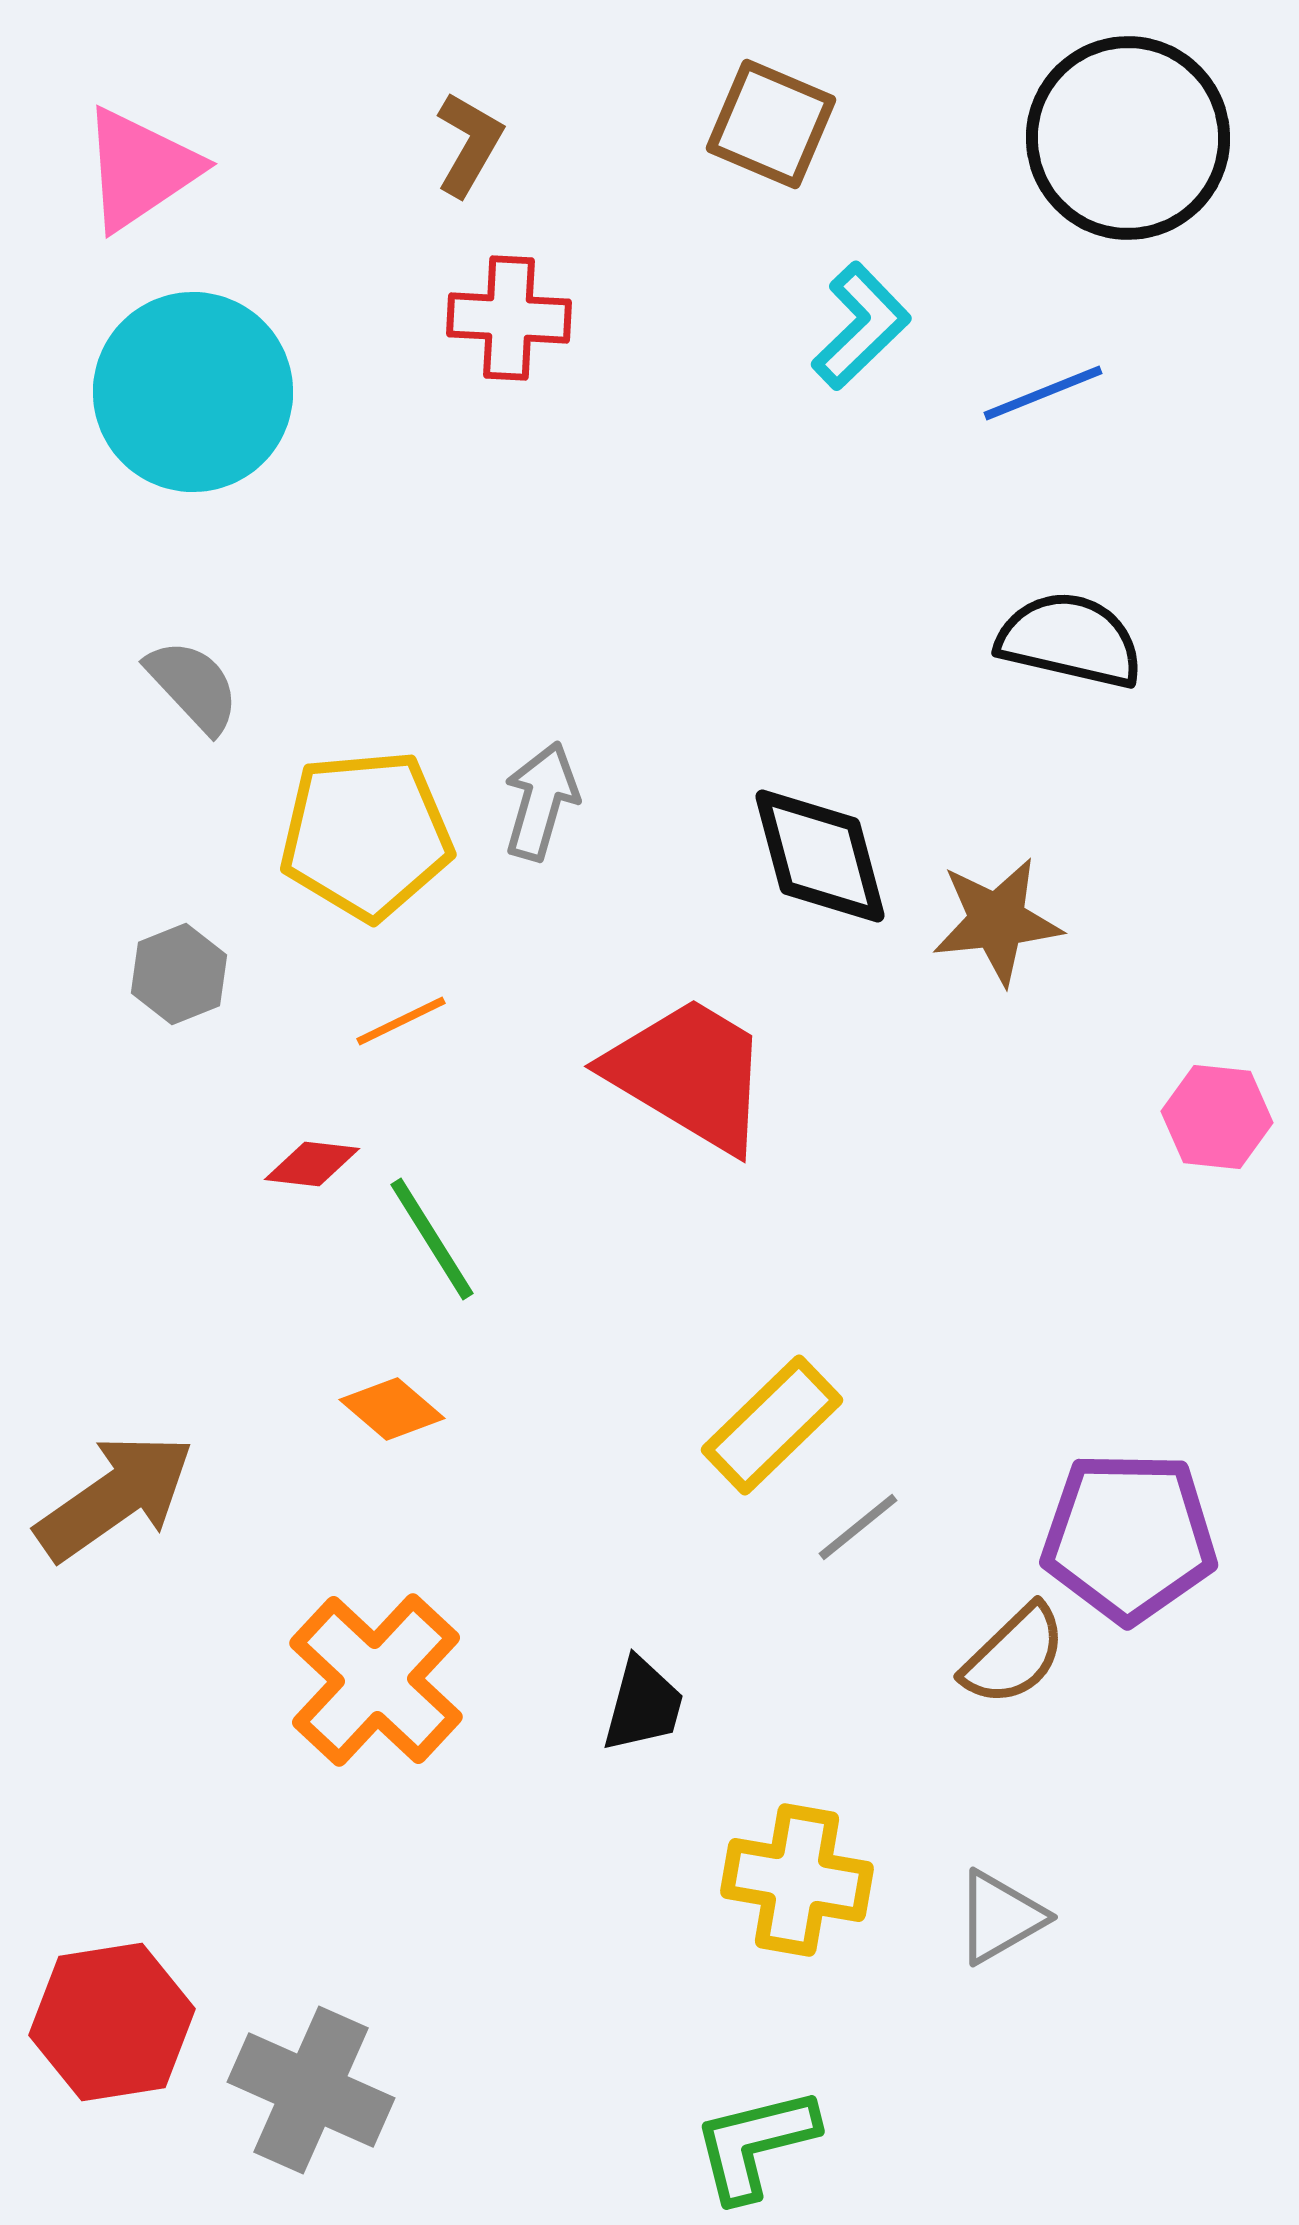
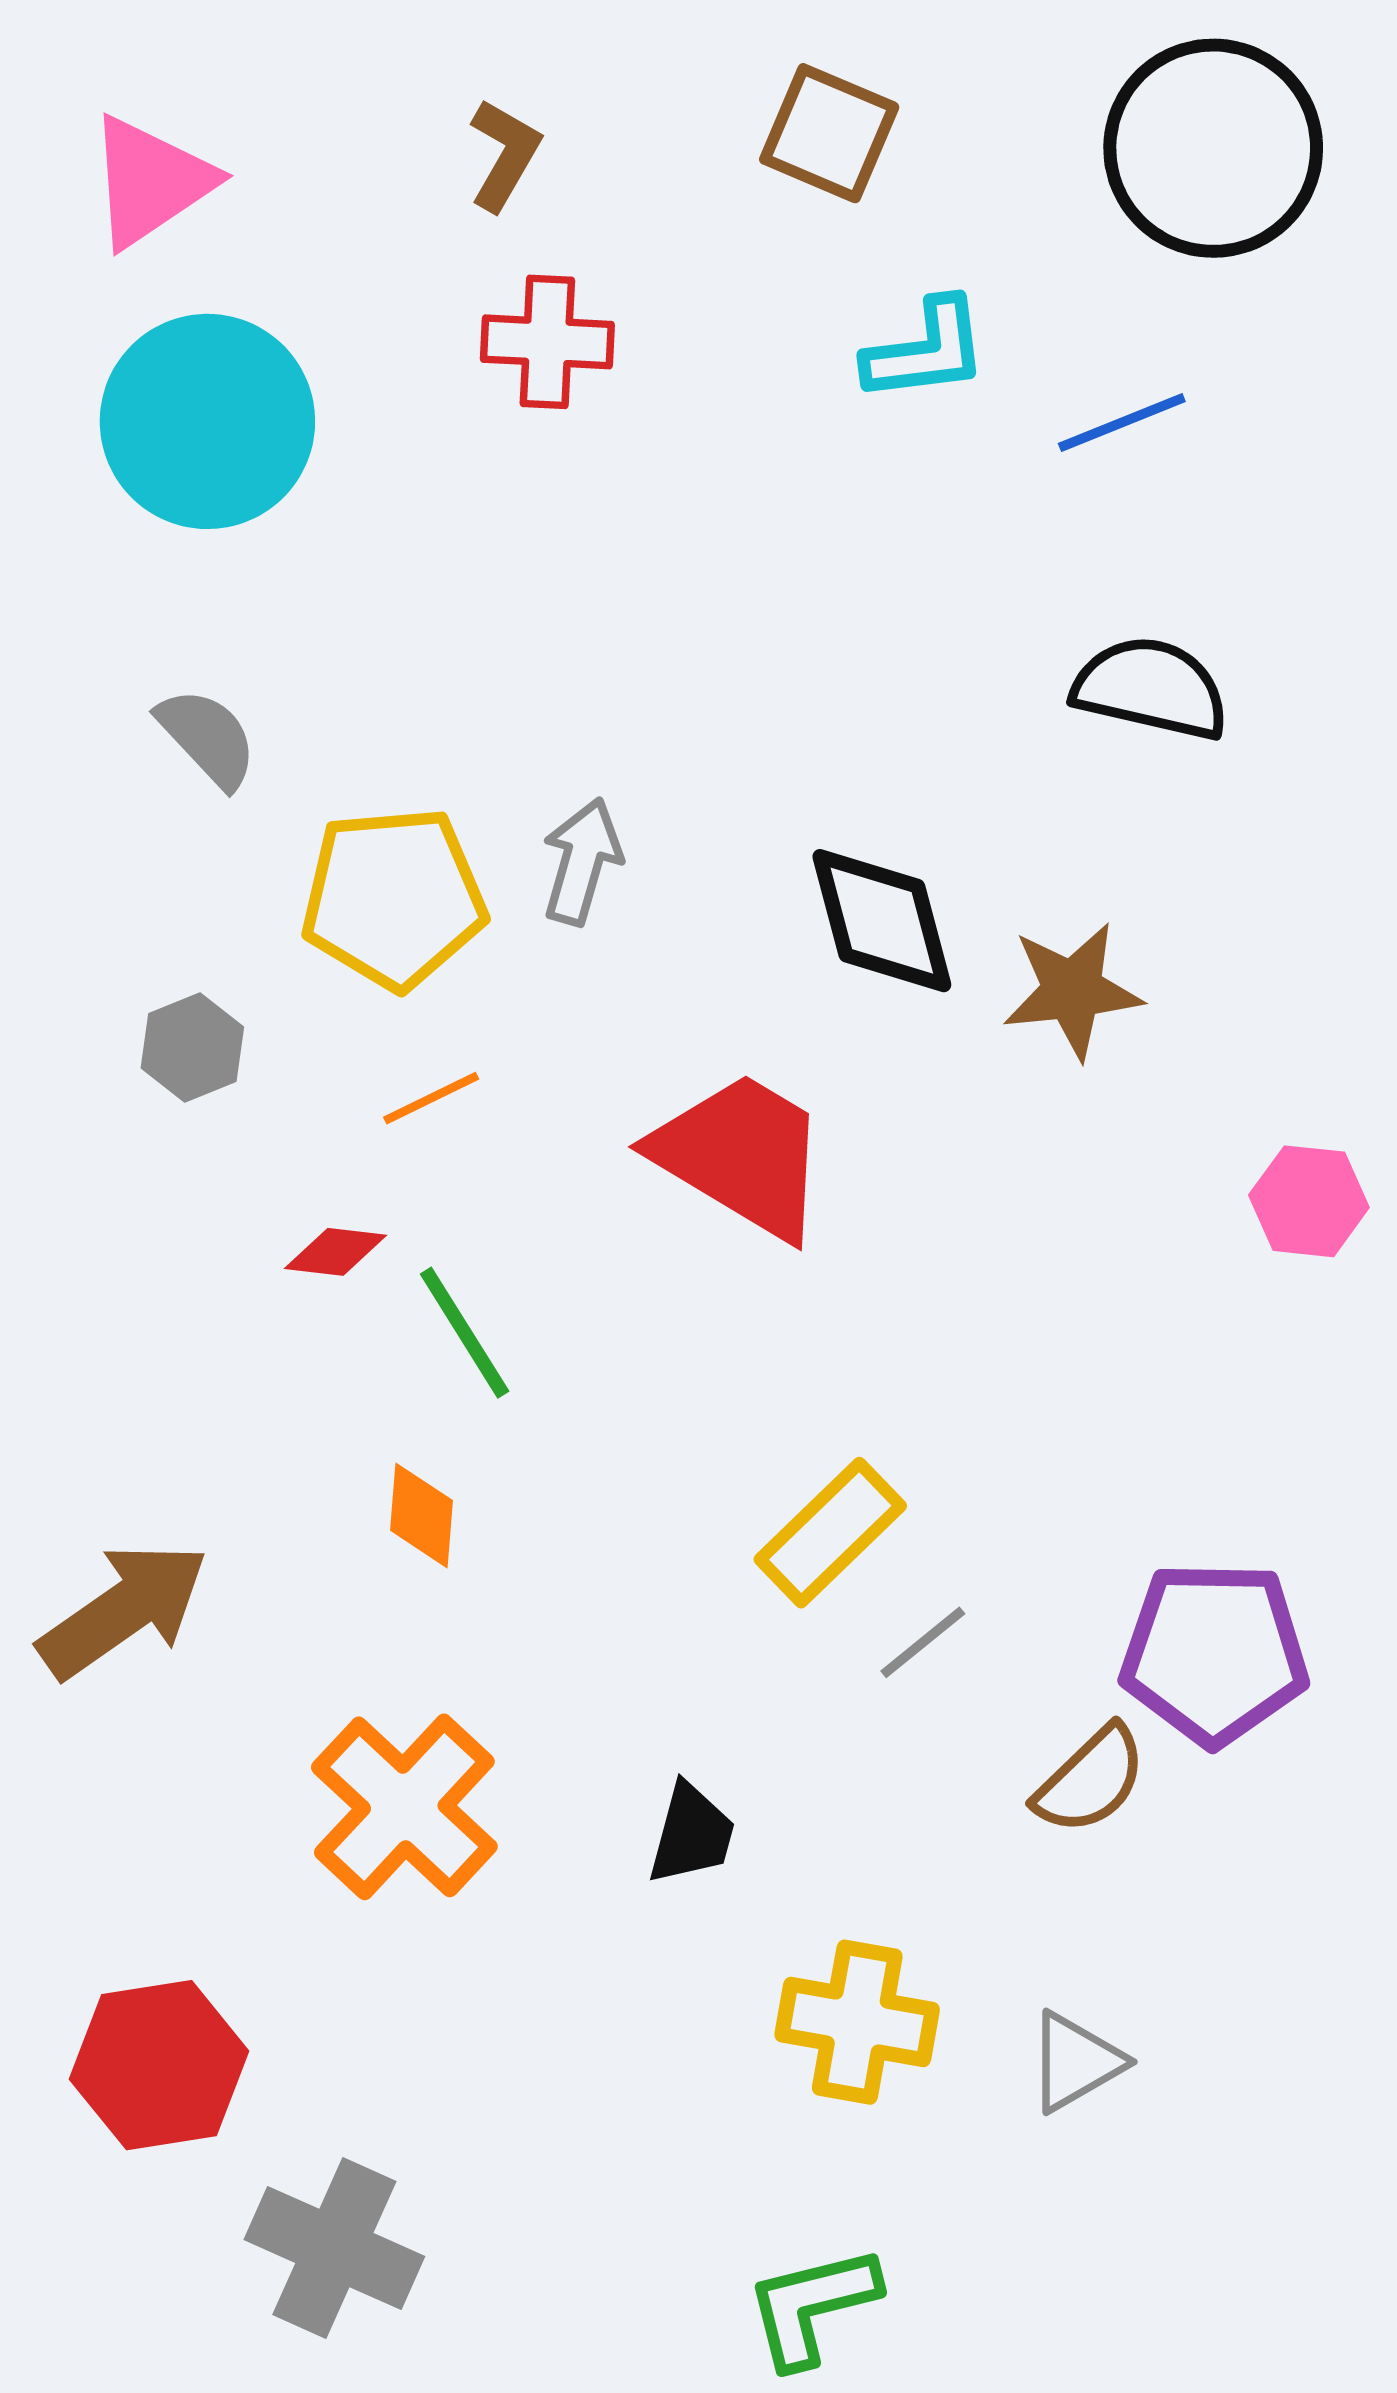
cyan L-shape: (861, 326) -> (926, 350), turned 37
orange diamond: (392, 1409) -> (422, 1515), turned 54
red hexagon: (112, 2022) -> (159, 2065), moved

